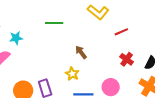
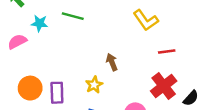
green line: (54, 23) -> (73, 16), moved
red cross: (127, 59) -> (164, 86), size x1.5

